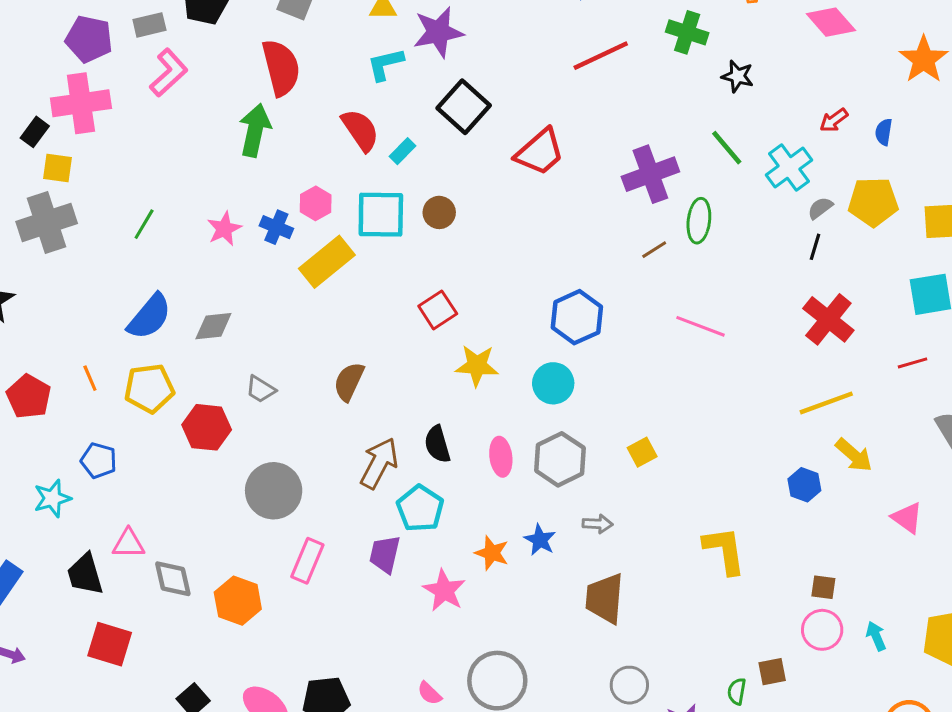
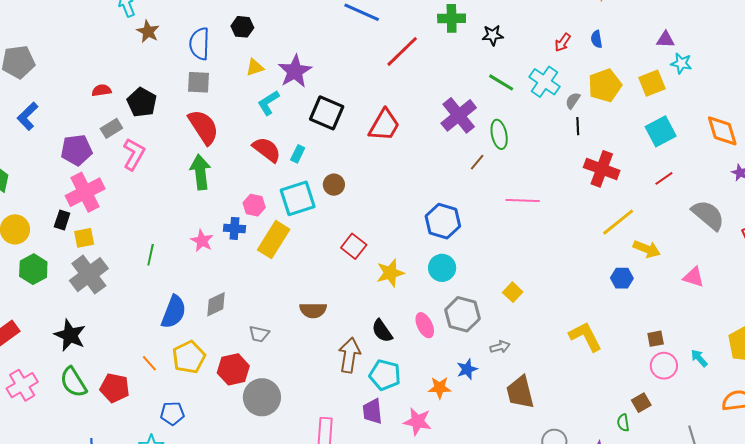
brown semicircle: (349, 382) -> (313, 310), turned -96
gray circle: (274, 491) -> (262, 397), moved
blue star: (540, 540) -> (467, 369), turned -30

